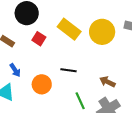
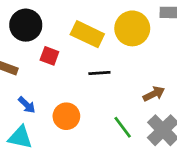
black line: (68, 70) -> (99, 73), moved
brown arrow: (107, 82) -> (154, 94), turned 140

